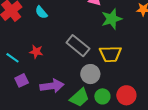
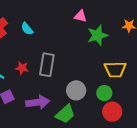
gray rectangle: (78, 46) -> (47, 65), moved, turned 60
yellow trapezoid: (110, 54) -> (115, 69), moved
green circle: (102, 96) -> (104, 93), moved

